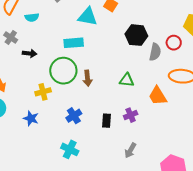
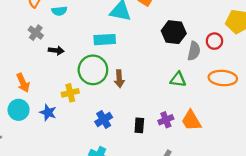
green triangle: (127, 80) -> (178, 80), moved
orange trapezoid: (158, 96) -> (191, 121), moved
blue star: (31, 118) -> (48, 112), moved

